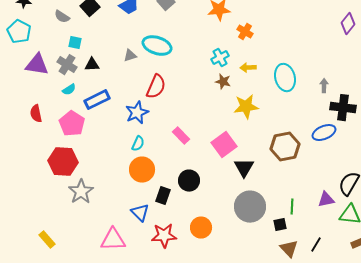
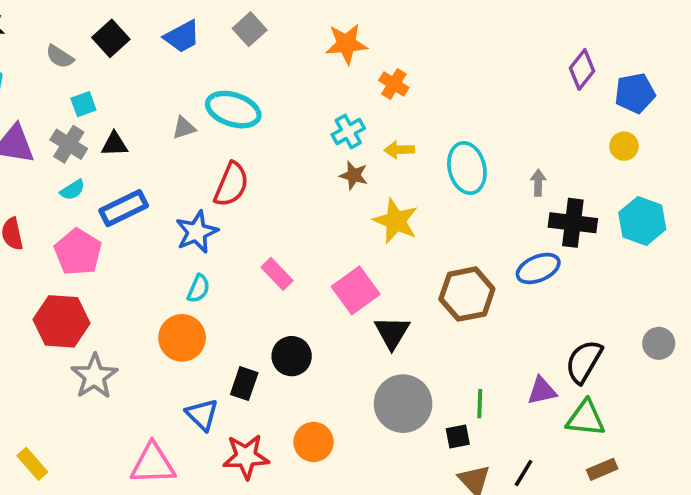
cyan square: (75, 43) -> (83, 104), turned -32
yellow star: (246, 107) -> (396, 221), turned 30
orange circle: (142, 170) -> (182, 338), moved

